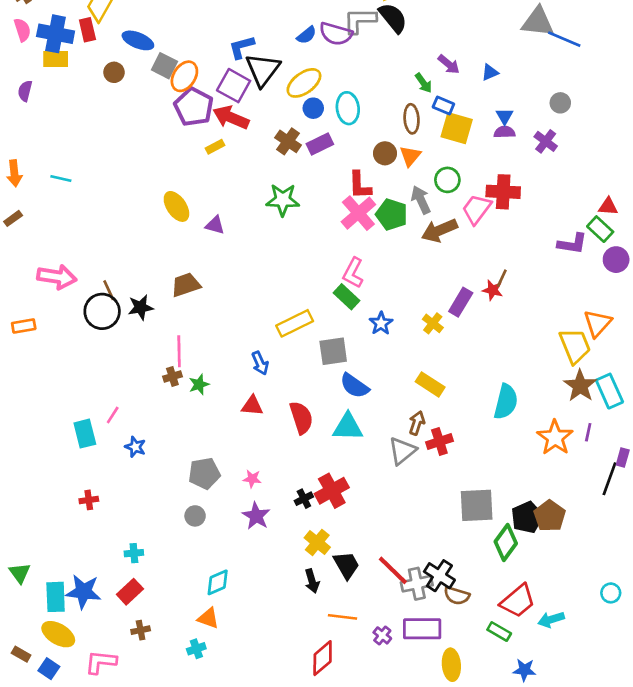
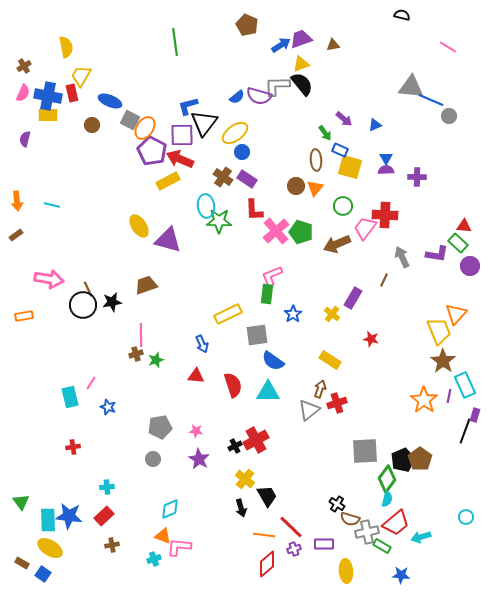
pink semicircle: (22, 30) -> (23, 93), turned 42
purple square: (234, 86) -> (182, 135), turned -30
gray circle: (560, 103) -> (449, 116), moved
cyan ellipse: (348, 108) -> (206, 206), moved
purple cross: (546, 141) -> (417, 177), turned -36
purple rectangle: (320, 144) -> (247, 179), turned 60
yellow rectangle: (215, 147) -> (168, 181), size x1.6
red L-shape: (360, 185) -> (254, 210), moved
gray arrow: (421, 200) -> (402, 257), moved
purple triangle: (215, 225) -> (168, 240), size x1.8
pink L-shape: (353, 273) -> (272, 276), turned 40
red star: (493, 290) -> (371, 339), moved
green rectangle: (346, 297) -> (267, 294), turned 54
cyan rectangle: (609, 391) -> (465, 385), moved
cyan semicircle: (506, 402) -> (387, 499), moved, size x0.6
red line: (393, 570) -> (291, 527), moved
black cross: (439, 576) -> (337, 504), size x0.7
gray cross: (417, 584) -> (367, 532), moved
purple rectangle: (422, 629) -> (324, 544), size x0.7
purple cross: (382, 635) -> (294, 549), turned 32
red diamond: (323, 658) -> (267, 564), moved
pink L-shape: (101, 662) -> (179, 547), moved

